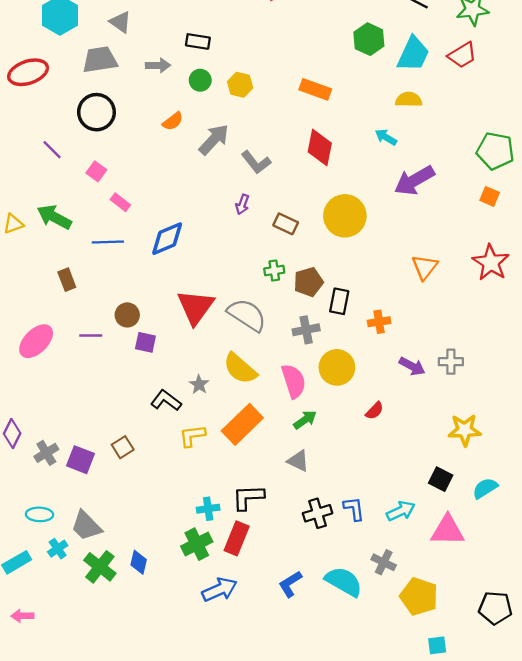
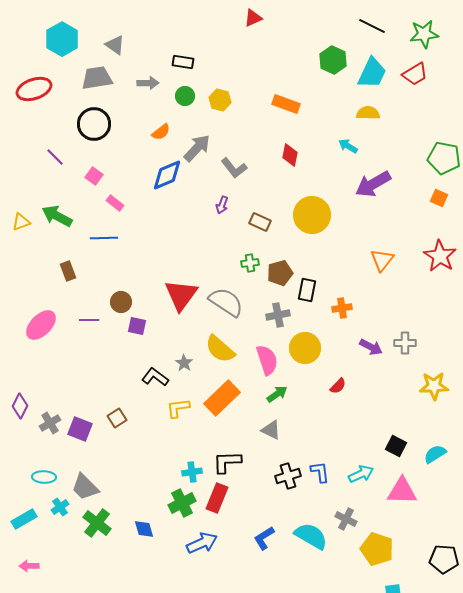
red diamond: (320, 147) -> (290, 155), size x0.7
blue diamond: (167, 239) -> (167, 175), moved
yellow star: (465, 430) -> (434, 386), moved
blue diamond: (139, 562) -> (144, 529), moved, turned -30

